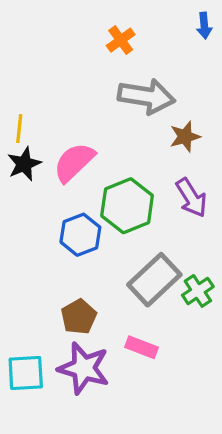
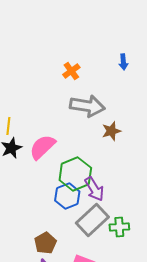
purple arrow: (191, 198) -> (94, 189), moved
blue hexagon: (80, 235) -> (67, 196), moved
green cross: (198, 291) -> (119, 227), turned 30

